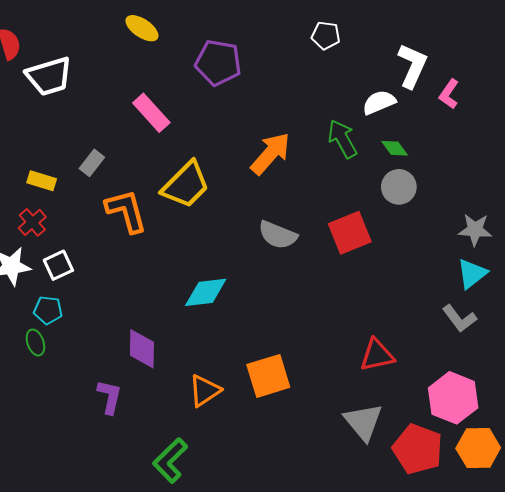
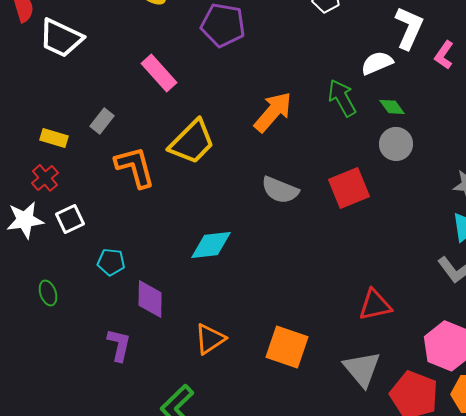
white trapezoid: (49, 76) -> (61, 38), turned 42
cyan pentagon: (48, 310) -> (111, 262), moved
orange square: (268, 376) -> (287, 347), moved, turned 36

